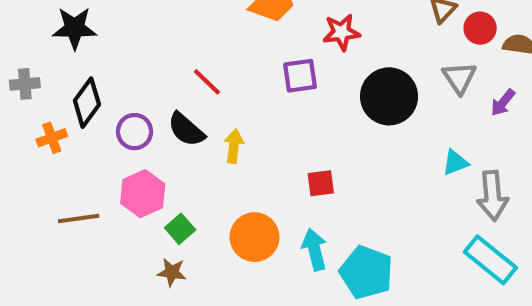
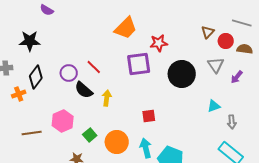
purple square: (300, 76) -> (139, 64), size x1.4
purple circle: (135, 132) -> (69, 73), moved
gray arrow: (492, 196) -> (232, 122), size x0.6
green square: (180, 229) -> (90, 135), moved

